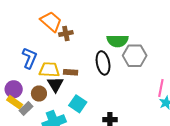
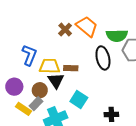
orange trapezoid: (51, 21) -> (87, 26), moved
brown cross: (66, 33) -> (65, 30), turned -32
yellow rectangle: (15, 102) -> (23, 109), moved
gray rectangle: (26, 108) -> (36, 104), moved

